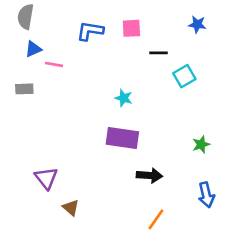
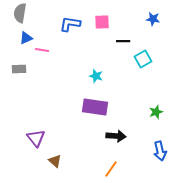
orange line: (156, 219) -> (111, 169), moved

